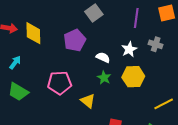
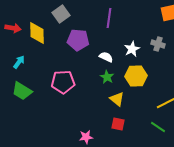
gray square: (94, 13) -> (61, 14), moved
purple line: (136, 18) -> (109, 18), moved
purple pentagon: (75, 40) -> (78, 40), turned 30
yellow triangle: (88, 101) -> (117, 99), moved

